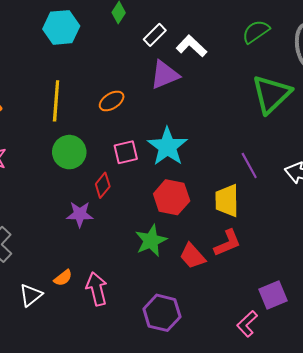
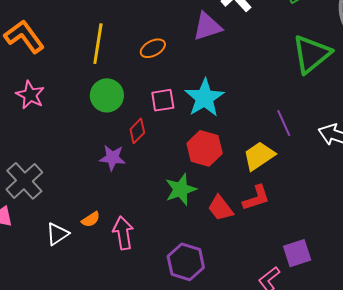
yellow trapezoid: (227, 201) -> (259, 156), turned 52

